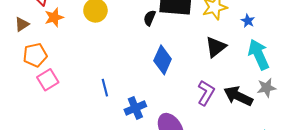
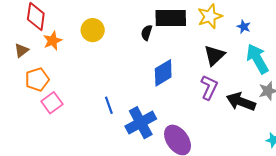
blue diamond: (163, 60) -> (163, 73), turned 40
purple L-shape: (206, 93) -> (209, 87), moved
blue cross: (135, 108) -> (141, 123), size x1.4

